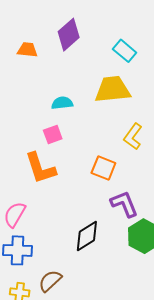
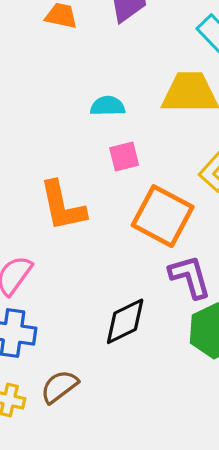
pink square: (53, 135) -> (124, 156), moved
orange square: (103, 168) -> (163, 216), size x1.5

